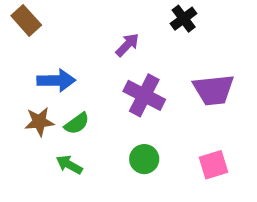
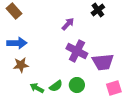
blue arrow: (56, 80) -> (17, 43), moved
purple trapezoid: (214, 90) -> (103, 62), moved
green semicircle: (77, 123) -> (56, 86), moved

